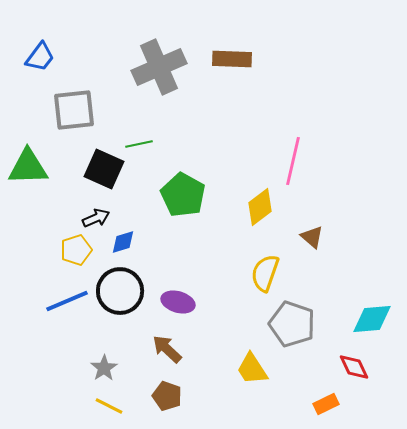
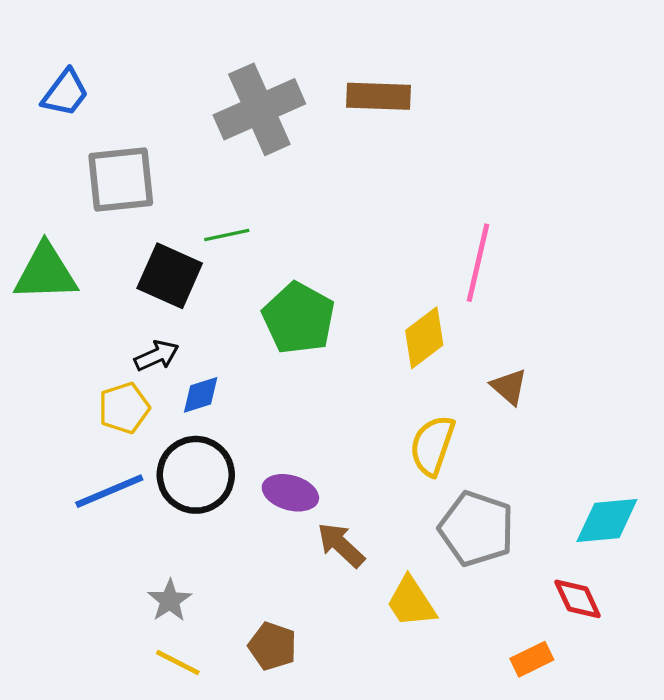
brown arrow: (167, 349) -> (341, 545), moved

